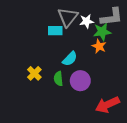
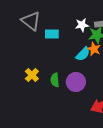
gray triangle: (68, 17) -> (31, 21), moved, turned -30
cyan semicircle: (70, 59) -> (83, 54), moved

